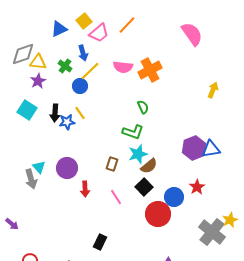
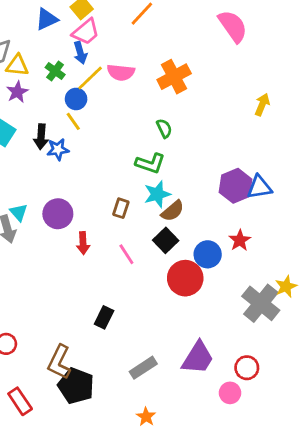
pink trapezoid: (99, 33) -> (86, 32), moved
pink semicircle: (123, 67) -> (121, 72), moved
yellow line: (80, 113) -> (73, 121), moved

